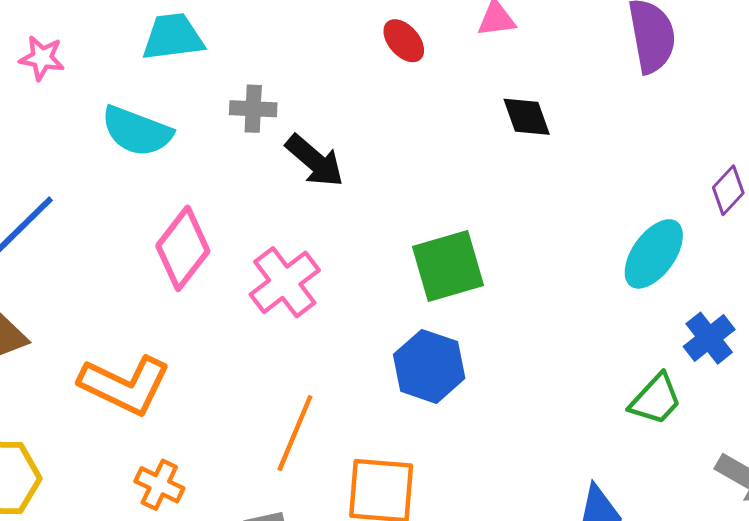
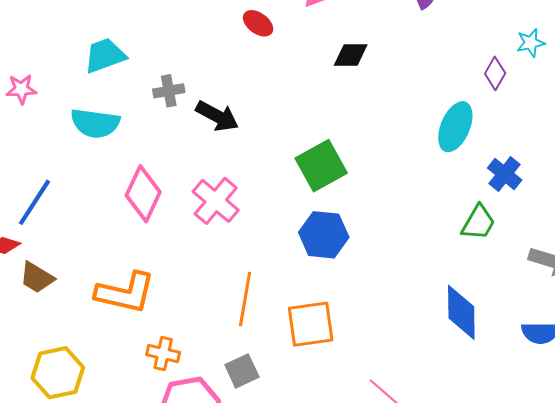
black diamond: (527, 117) -> (351, 55), turned -57

